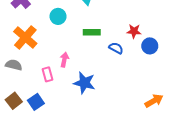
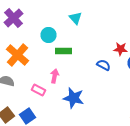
green rectangle: (92, 32) -> (64, 51), moved
pink rectangle: (47, 74) -> (38, 90), turned -48

